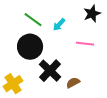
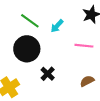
black cross: (50, 71) -> (48, 74), size x0.6
brown semicircle: (73, 83) -> (87, 81), moved

